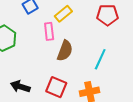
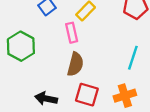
brown semicircle: (65, 51) -> (75, 64), moved

